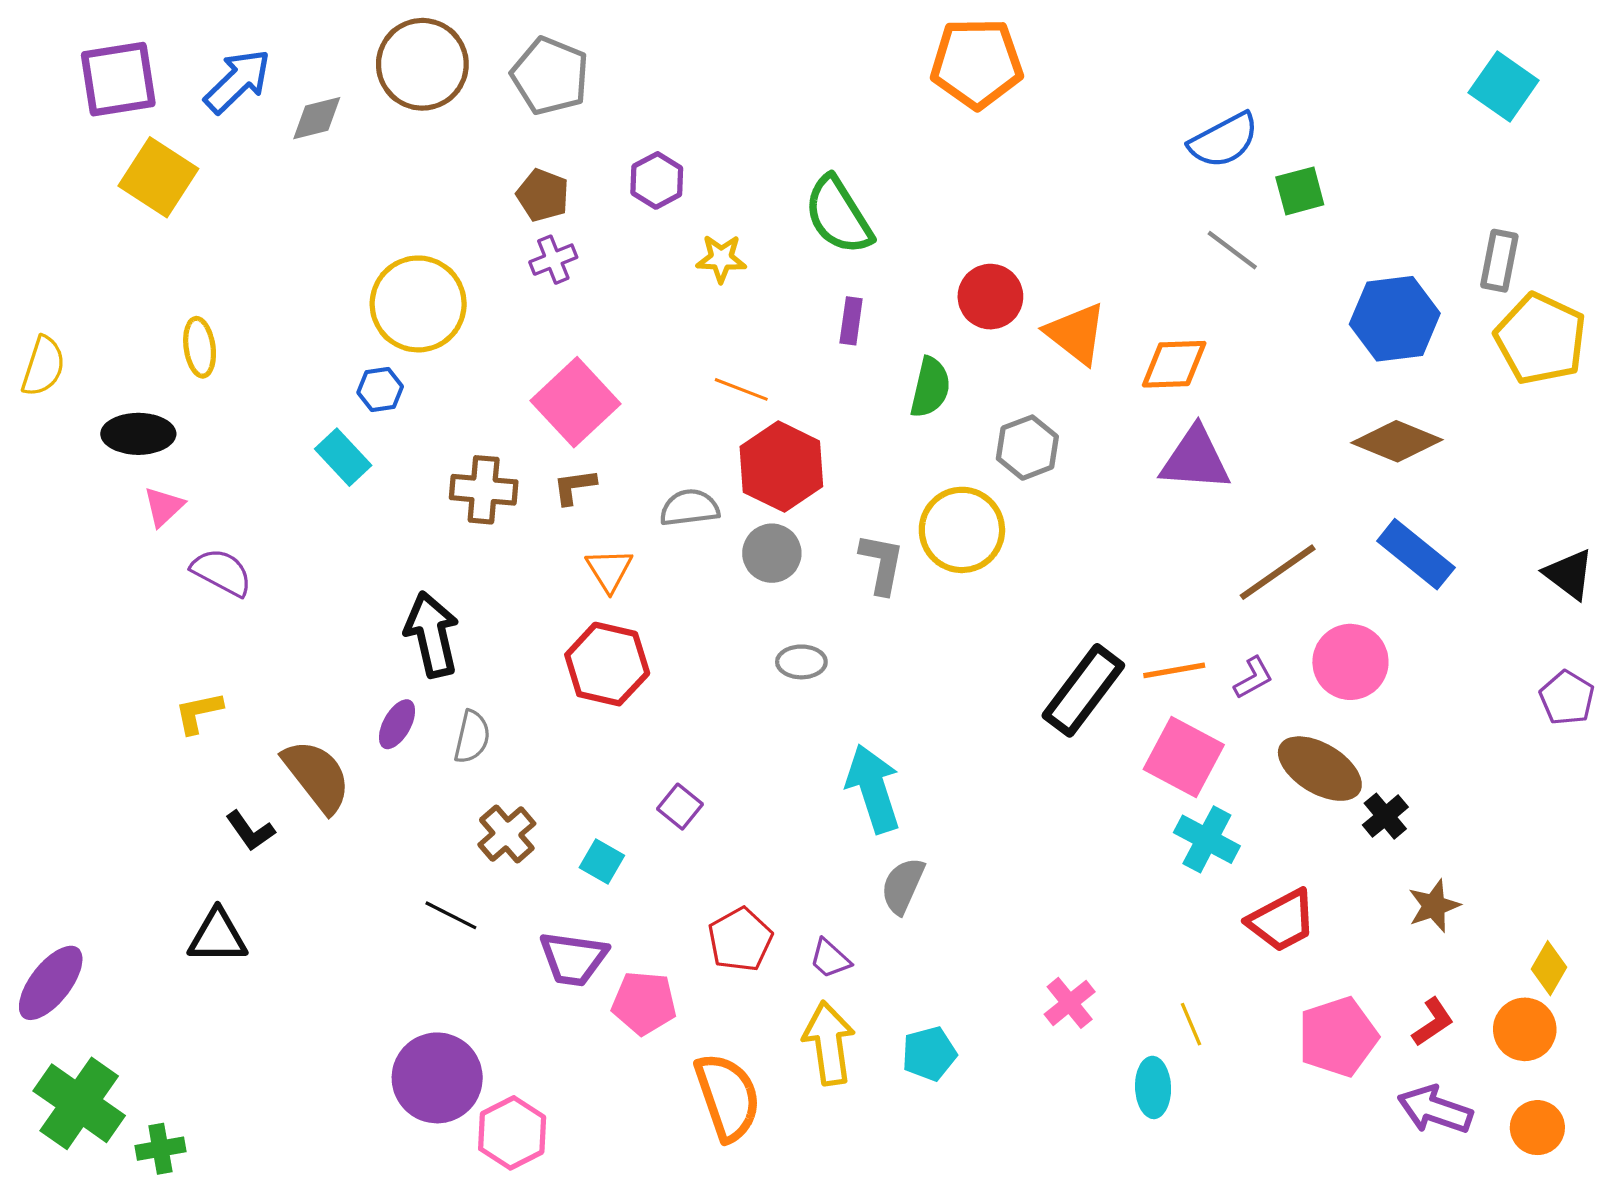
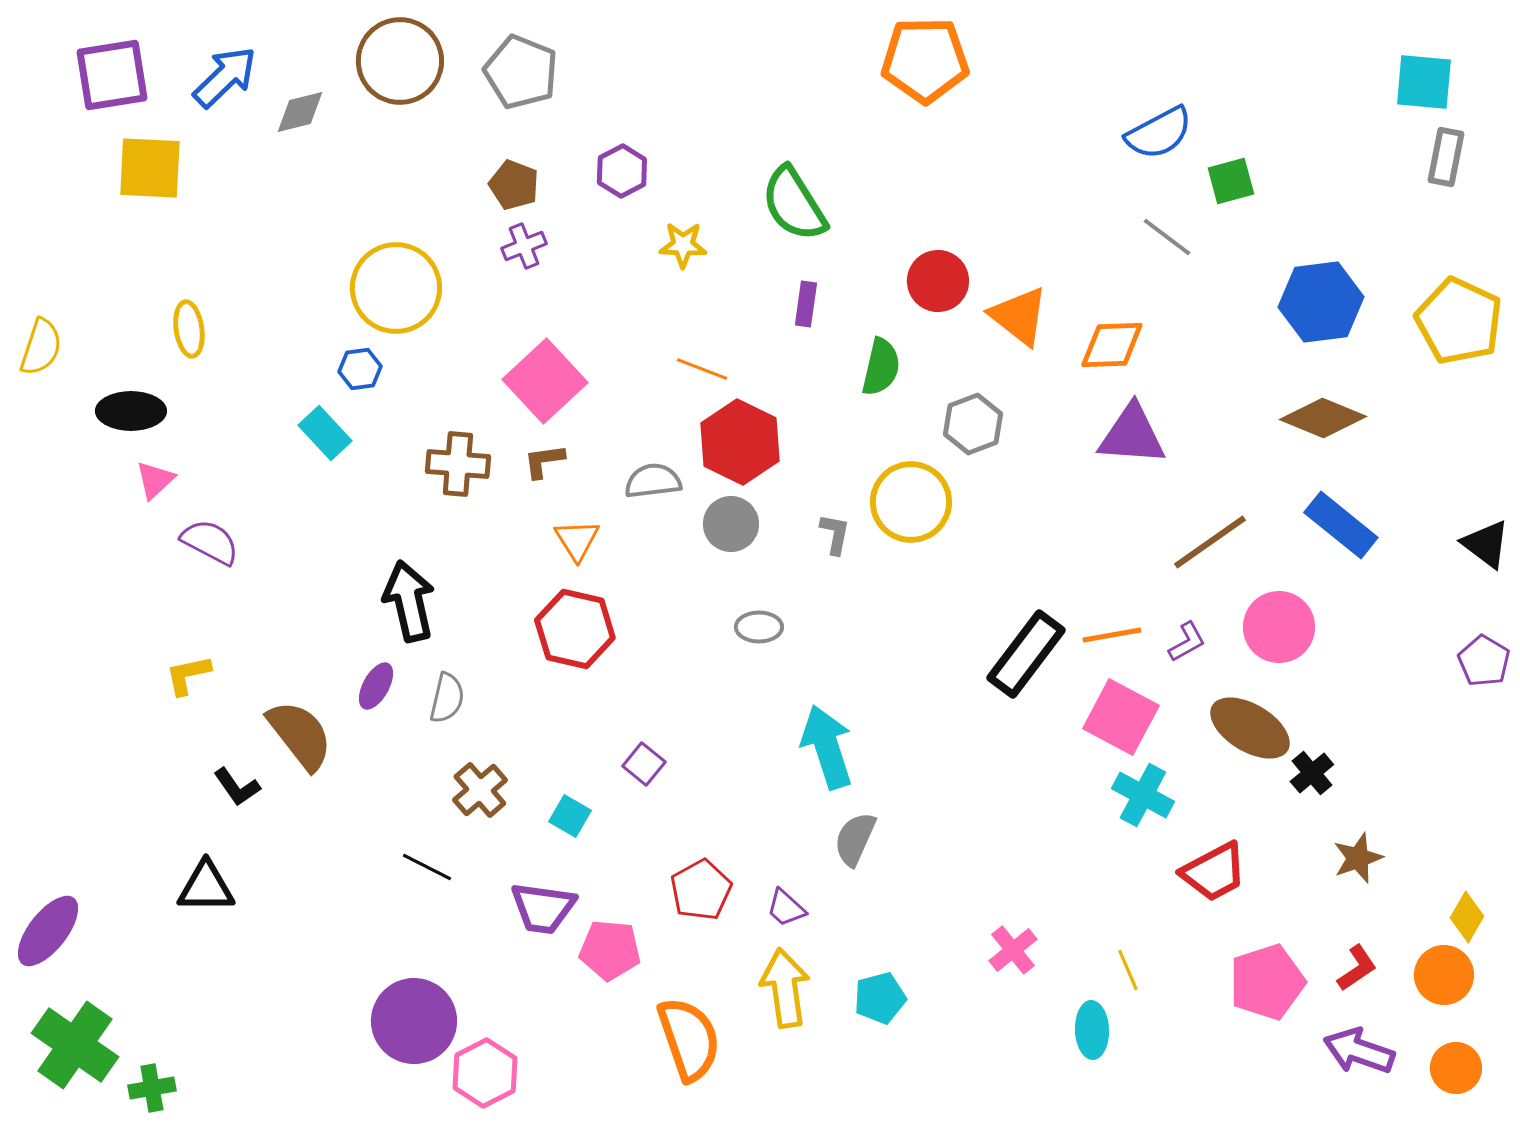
cyan square: (1504, 86) -> (1424, 82), turned -30
yellow square: (158, 177) -> (150, 168), turned -30
gray rectangle: (1499, 261) -> (1446, 157), moved
gray L-shape: (882, 564) -> (835, 534), size x0.7

